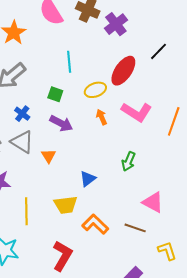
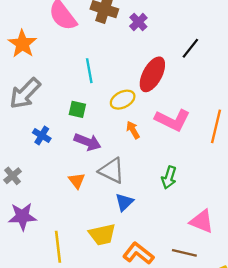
purple cross: (116, 24) -> (138, 22), size x0.7
gray triangle: (22, 142) -> (112, 171), moved

